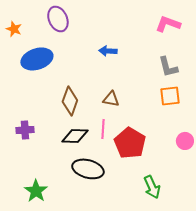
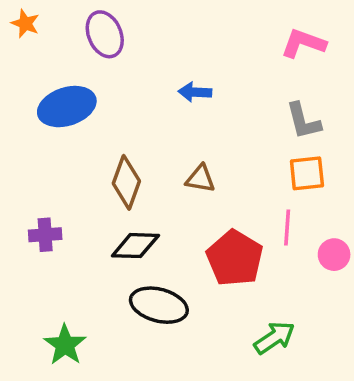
orange star: (14, 29) -> (25, 23), moved
pink line: (103, 129) -> (287, 227), moved
green arrow: (152, 187) -> (274, 338), turned -100

